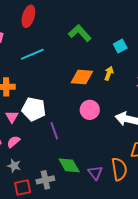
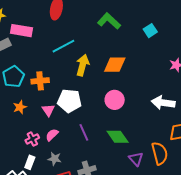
yellow arrow: (109, 73) -> (83, 65), moved, size x1.5
pink circle: (90, 110) -> (115, 100), moved
purple line: (54, 131) -> (84, 132), moved
green diamond: (69, 165) -> (118, 137), moved

